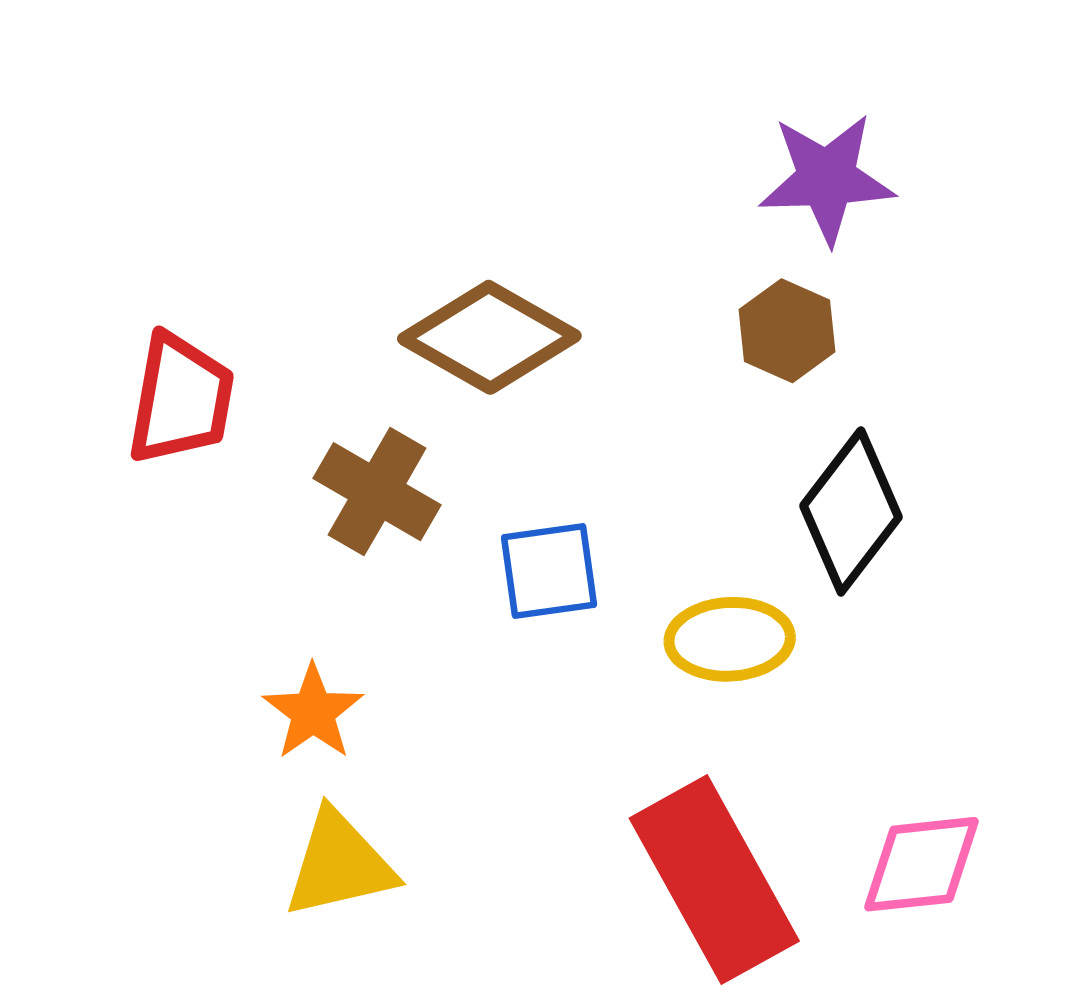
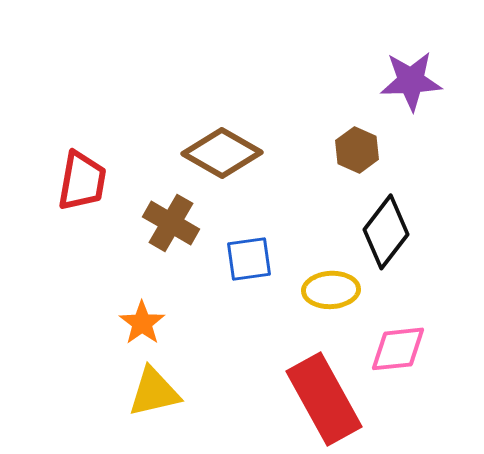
purple star: (827, 179) -> (411, 81), moved
pink diamond: (921, 864) -> (398, 349), moved

